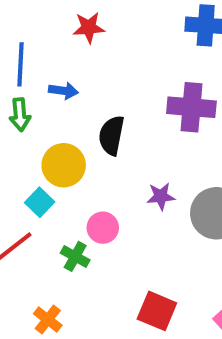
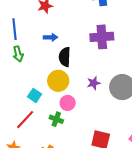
blue arrow: (63, 91) -> (51, 37), moved
yellow circle: (64, 165) -> (58, 81), moved

